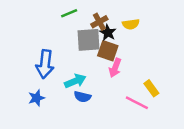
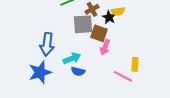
black star: (108, 33) -> (109, 17), moved
yellow rectangle: (151, 88) -> (135, 64), turned 40
blue star: (36, 98) -> (40, 72), size x1.6

